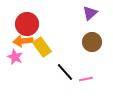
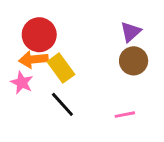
purple triangle: (90, 13) -> (131, 32), moved
black line: (65, 72) -> (62, 104), moved

